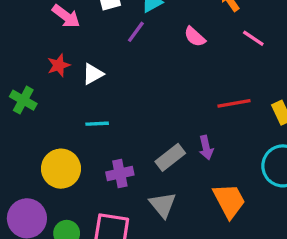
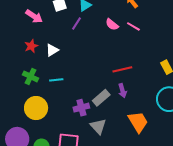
pink line: (253, 38) -> (133, 26), moved
green cross: (23, 100) -> (31, 76), moved
red line: (234, 103) -> (122, 69), moved
purple cross: (120, 173) -> (81, 108), moved

